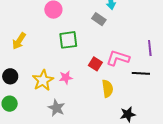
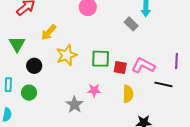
green square: (68, 40) -> (101, 59), moved
red square: (95, 64) -> (120, 68), turned -32
pink star: (66, 78) -> (94, 90), moved
yellow star: (43, 80) -> (67, 55), moved

